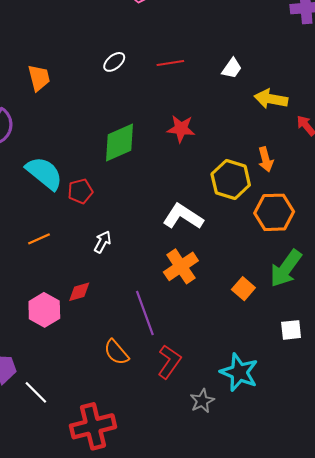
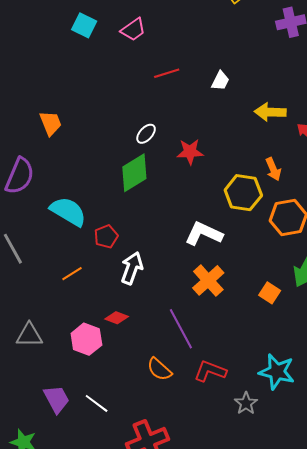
white ellipse: (114, 62) -> (146, 134), moved
red line: (170, 63) -> (167, 73), moved
white trapezoid: (232, 68) -> (220, 81), moved
red pentagon: (80, 191) -> (106, 236), moved
white arrow: (103, 242) -> (132, 268), size x1.5
red diamond: (79, 292) -> (117, 318), turned 45
red L-shape: (169, 362) -> (210, 371), turned -96
white line: (36, 392) -> (97, 403), moved

